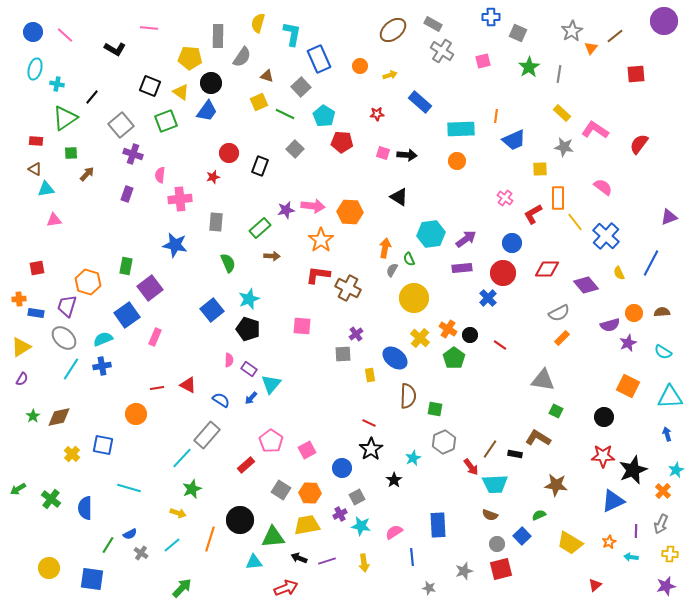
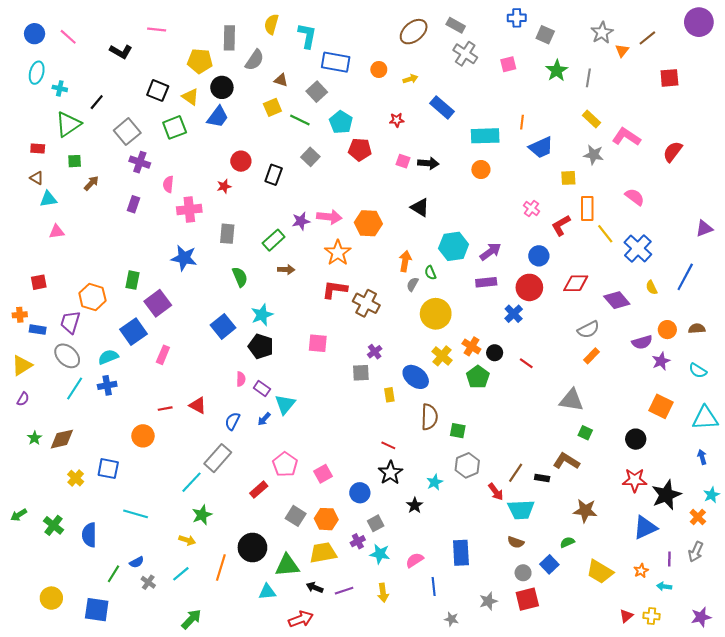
blue rectangle: (319, 59) -> (336, 62), turned -56
blue semicircle: (221, 400) -> (232, 421), turned -96
yellow cross: (670, 554) -> (652, 616), moved

